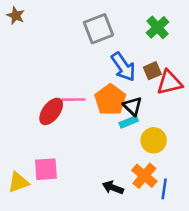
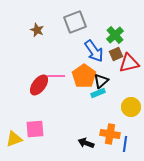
brown star: (16, 16) -> (37, 30), moved
green cross: (158, 27) -> (115, 35), moved
black triangle: (133, 106) -> (101, 81), turned 35
yellow circle: (154, 140) -> (131, 107), moved
orange cross: (144, 176) -> (110, 134), turned -30

